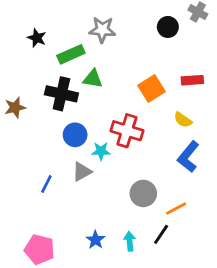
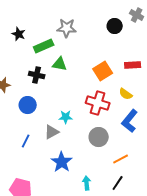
black cross: (61, 94) -> (37, 75), size x0.7
red cross: (127, 131) -> (98, 103), moved
blue circle: (75, 135) -> (28, 105), moved
gray circle: (143, 193) -> (99, 137), moved
black line: (161, 234) -> (118, 183), moved
blue star: (96, 240) -> (62, 162), moved, size x1.5

